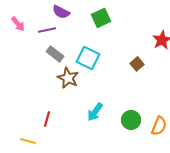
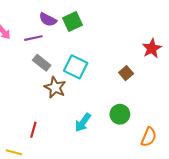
green square: (101, 18) -> (73, 22), moved
green circle: (131, 120) -> (120, 114), moved

